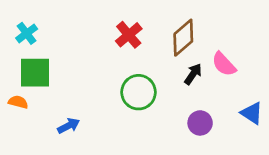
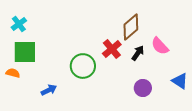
red cross: (129, 35) -> (112, 49), moved
green circle: (139, 92) -> (83, 66), moved

